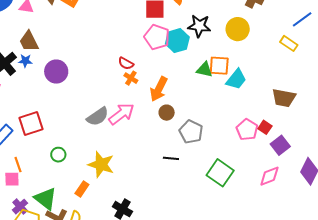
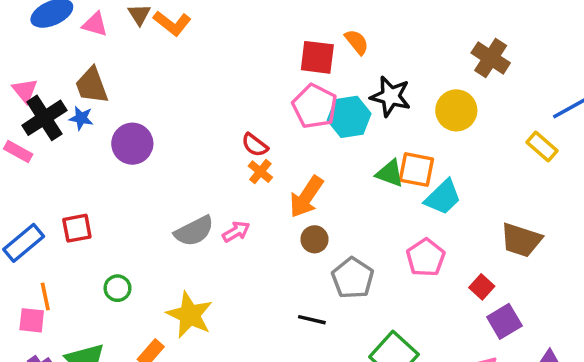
pink arrow: (122, 114) -> (236, 232), size x0.6
red square: (31, 123) -> (77, 228), size x0.7
pink pentagon: (247, 130) -> (426, 258), moved

